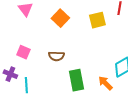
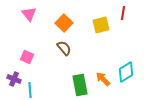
brown semicircle: (56, 56) -> (64, 48), moved, turned -133
orange arrow: (105, 83) -> (103, 79), moved

